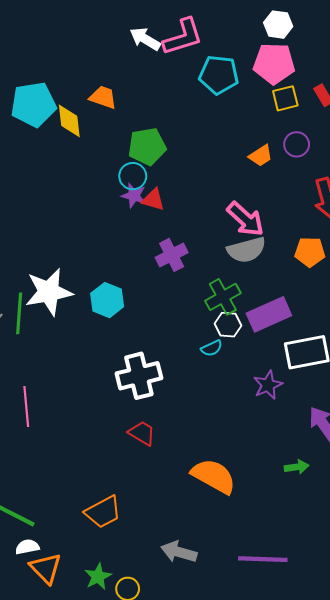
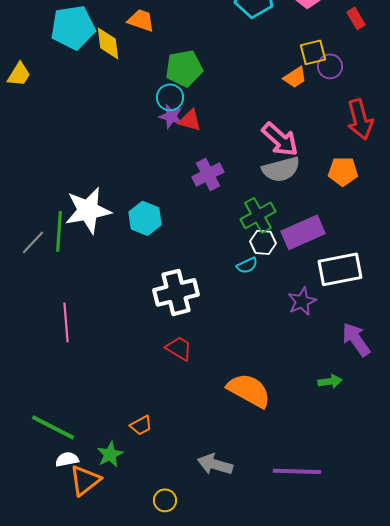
yellow square: (285, 98) -> (313, 52), moved
orange trapezoid: (103, 512) -> (141, 425), size x0.6
orange triangle: (46, 568) -> (85, 480), turned 36
green star: (98, 577) -> (110, 454), moved

